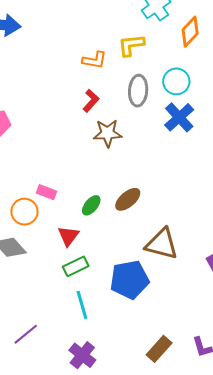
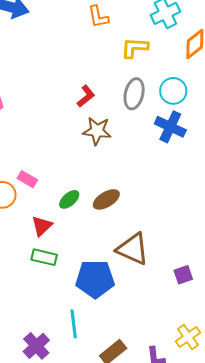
orange L-shape: (95, 60) -> (98, 17), moved, turned 60
blue cross: (179, 117) -> (170, 127), turned -32
green rectangle: (76, 266) -> (44, 257), turned 30
cyan line: (82, 305) -> (74, 324), moved

